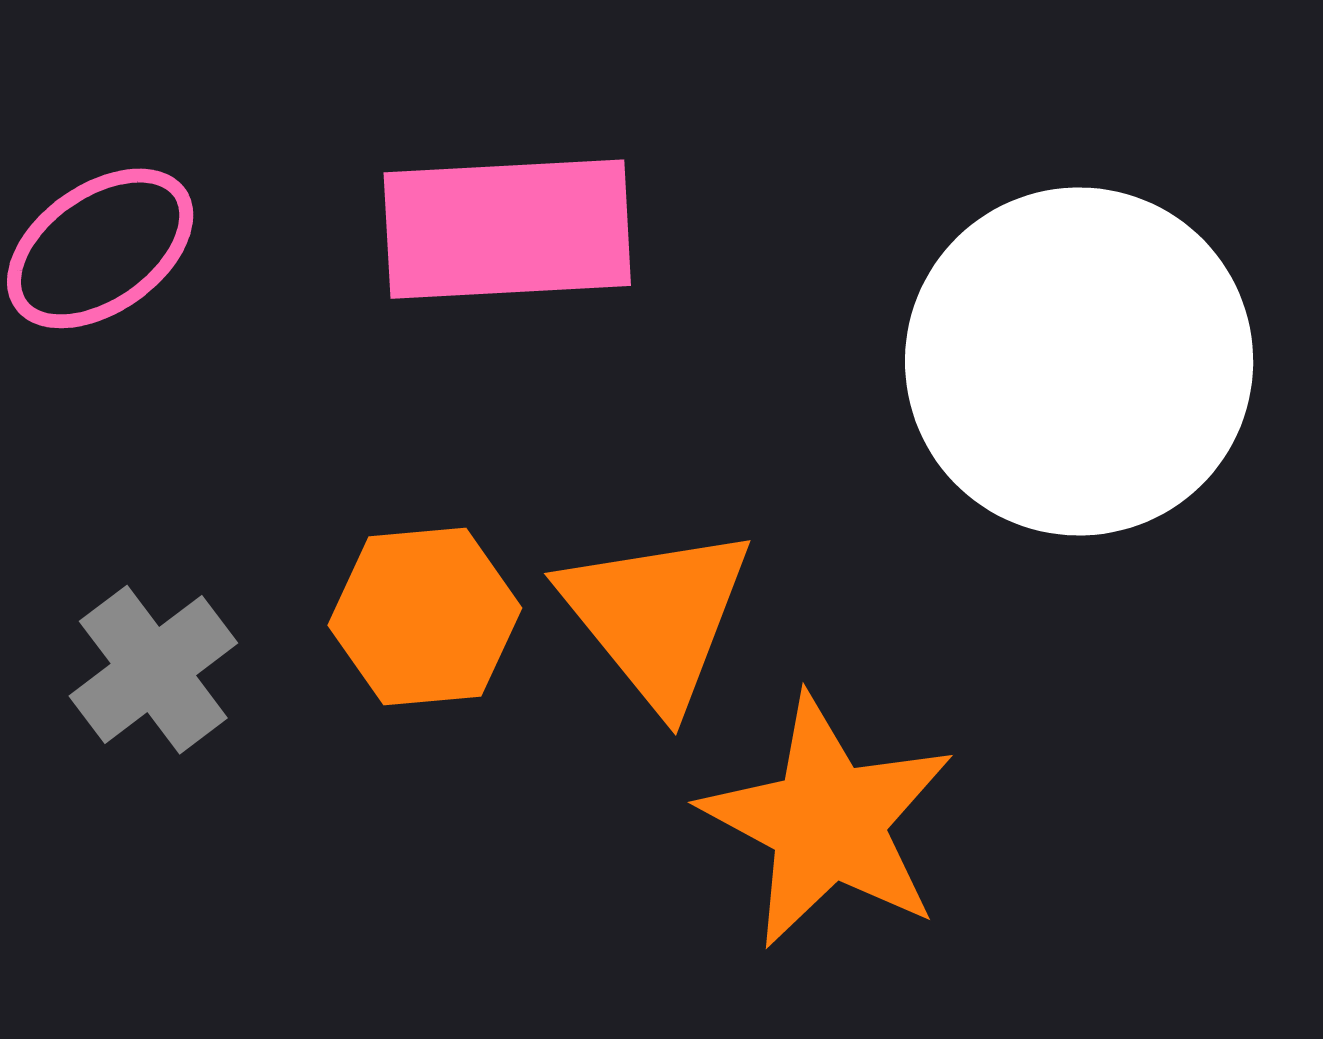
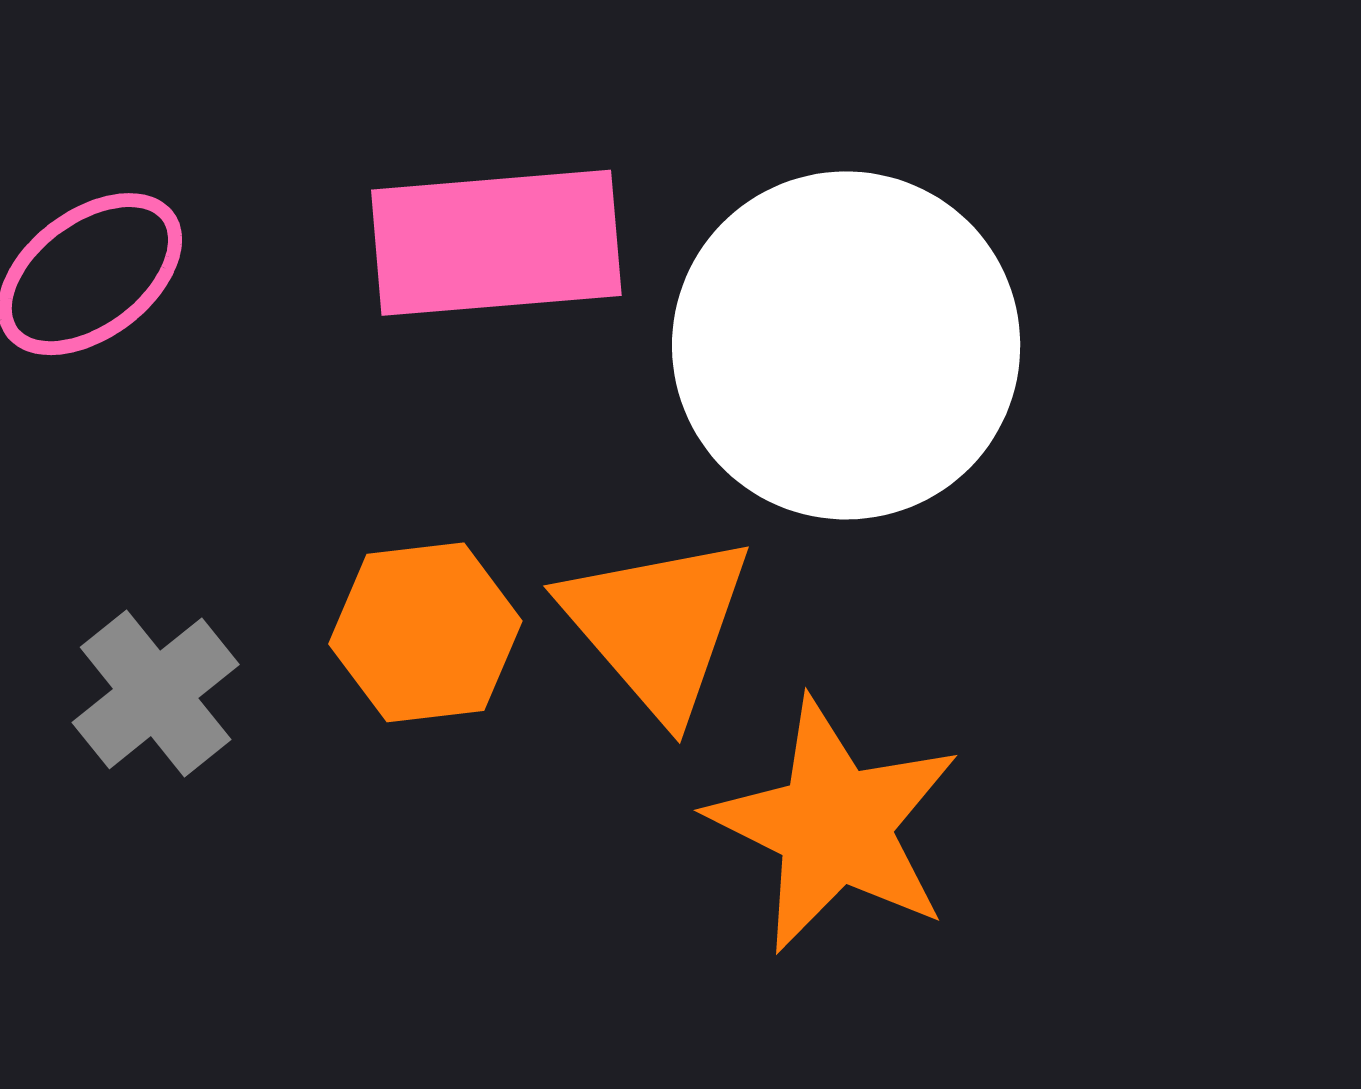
white circle: (1079, 361) -> (846, 345), moved

